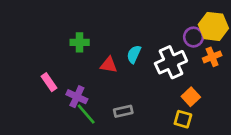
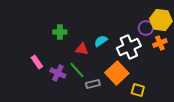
cyan semicircle: (134, 54) -> (101, 41), turned 32
orange square: (191, 97) -> (117, 73), moved, size x1.6
green line: (86, 114) -> (77, 70), moved

